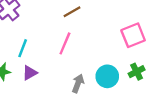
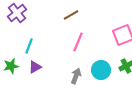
pink line: (65, 43) -> (78, 42), moved

